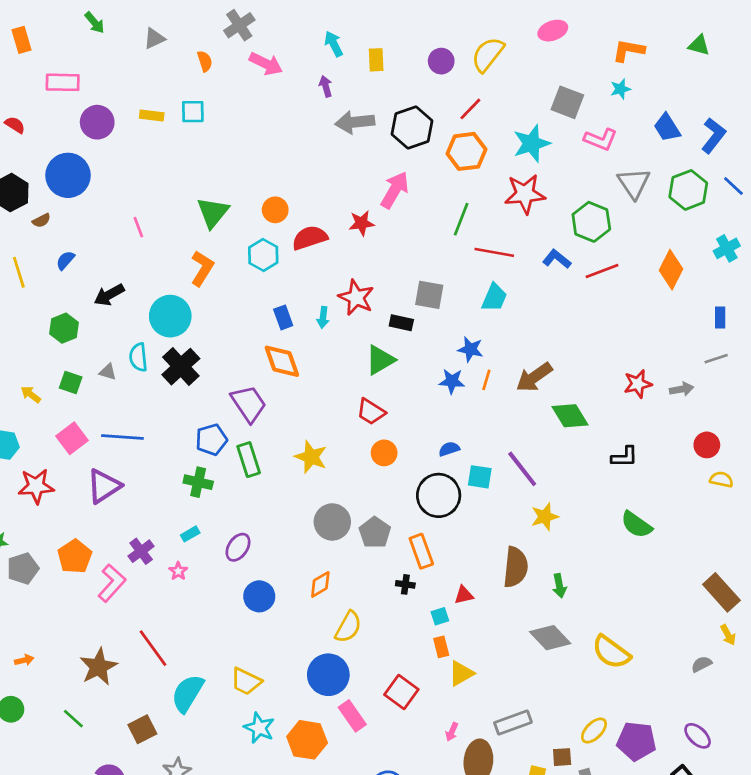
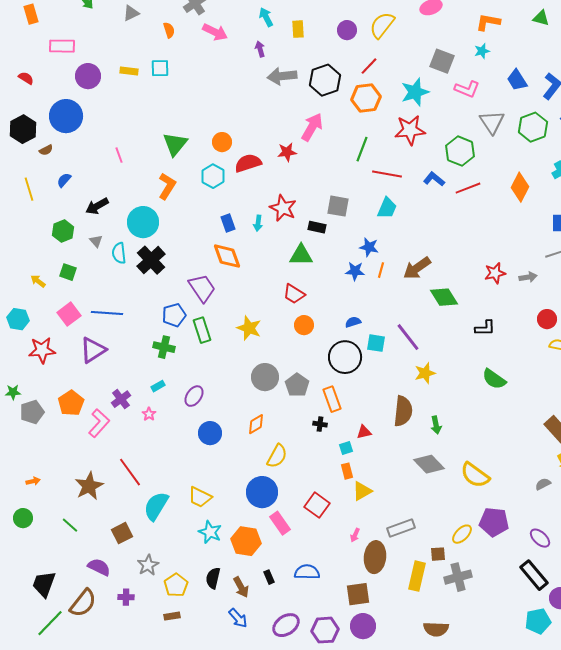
green triangle: (380, 360) -> (301, 255), turned 30
gray triangle: (108, 372) -> (96, 241), moved, turned 32
purple pentagon: (636, 741) -> (494, 522), moved

